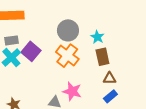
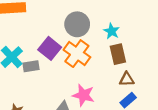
gray rectangle: (11, 40) -> (31, 66), moved
purple square: (31, 51) -> (50, 48), moved

